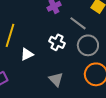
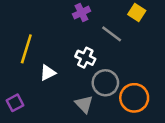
gray circle: (88, 45) -> (105, 83), moved

